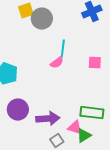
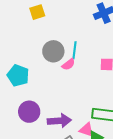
gray circle: (42, 19) -> (53, 51), moved

